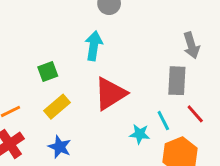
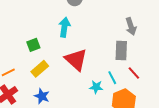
red triangle: (110, 94) -> (76, 60), turned -45

